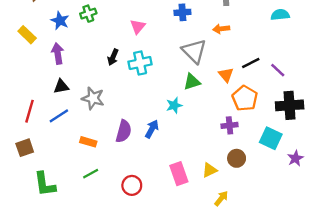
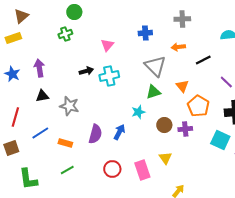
blue star: (60, 21) -> (12, 74), moved
yellow rectangle: (27, 35) -> (13, 38), moved, turned -63
black arrow: (113, 57) -> (86, 71), turned -128
black line: (251, 63) -> (203, 60), moved
blue line: (59, 116) -> (40, 133), moved
brown circle: (237, 158) -> (164, 125), moved
yellow triangle: (210, 170) -> (165, 158), moved, turned -40
red circle: (132, 185) -> (112, 169), moved

